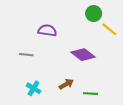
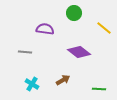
green circle: (94, 14) -> (74, 13), moved
green line: (90, 94) -> (99, 89), moved

